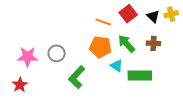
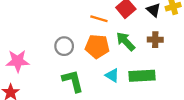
gray circle: (57, 53) -> (64, 46), moved
cyan triangle: (117, 66) -> (112, 75), moved
green L-shape: (77, 77) -> (73, 81), turned 125

